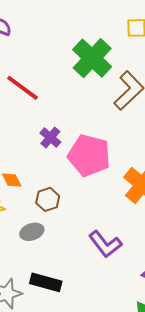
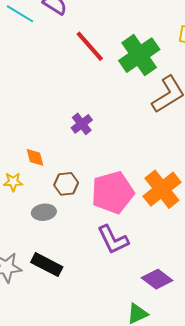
red line: (22, 88) -> (90, 46), moved
pink pentagon: (89, 155) -> (113, 192), moved, turned 30

